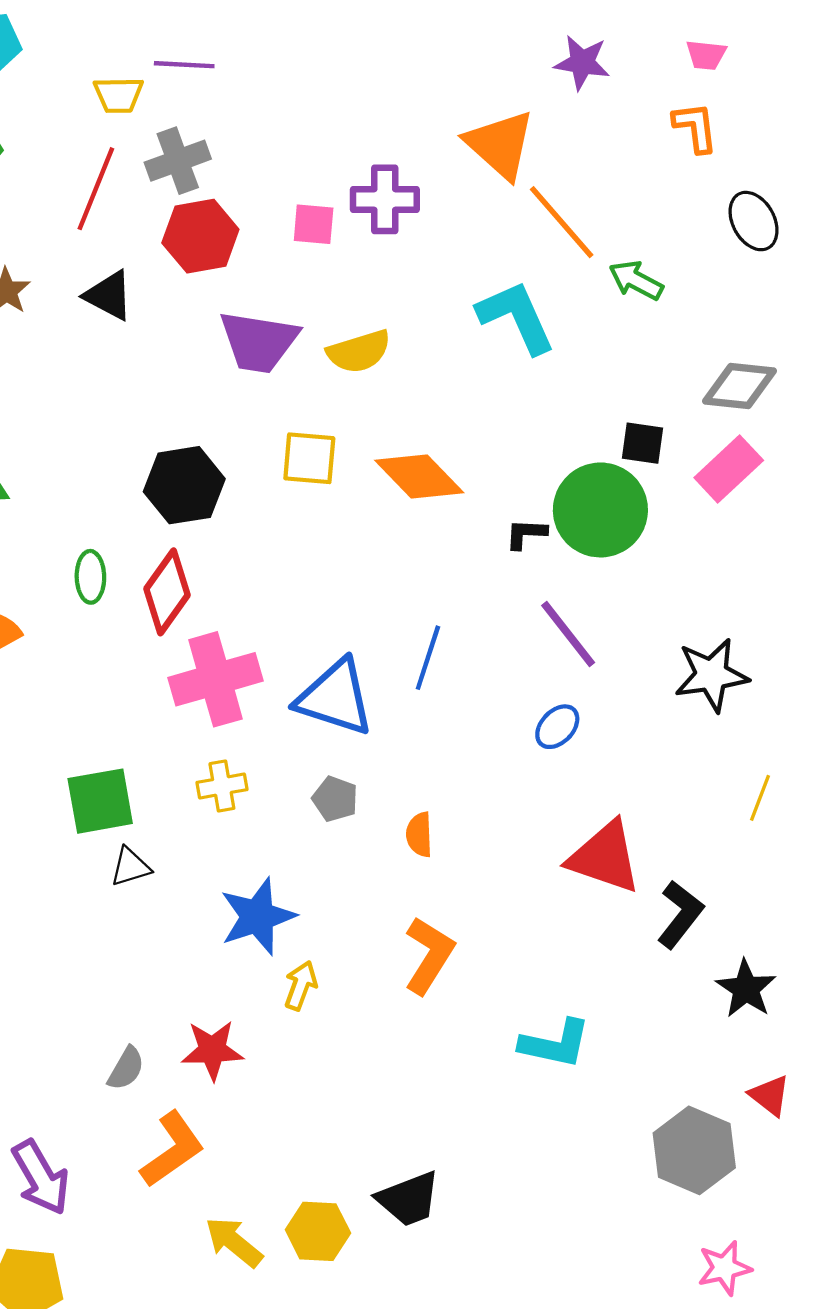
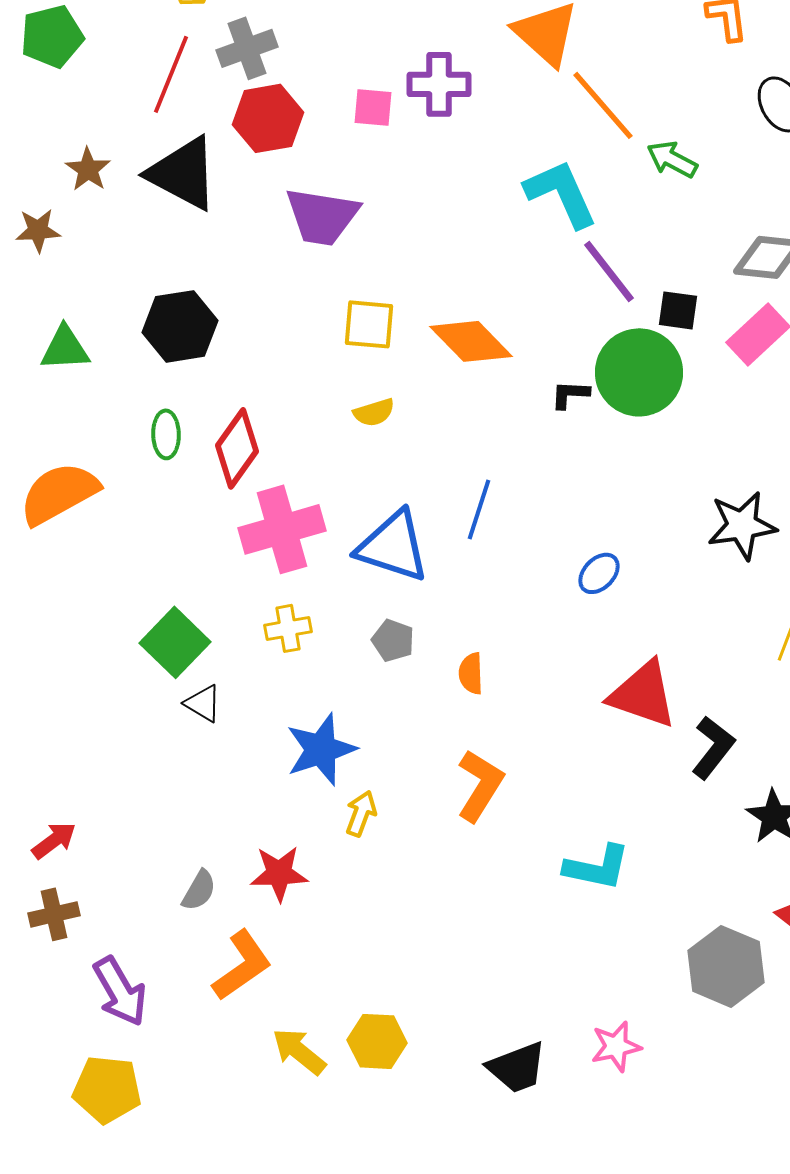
black triangle: (109, 295) -> (183, 173), size x1.6
yellow semicircle: (359, 351) -> (374, 412), moved, size x0.7
black hexagon: (184, 485) -> (180, 326), moved
purple line: (568, 634) -> (609, 271), moved
green square: (100, 801) -> (175, 642), turned -36
black triangle: (130, 867) -> (203, 703), turned 48
black trapezoid: (408, 1199) -> (517, 1067), moved
pink star: (724, 1268) -> (616, 1046), moved

